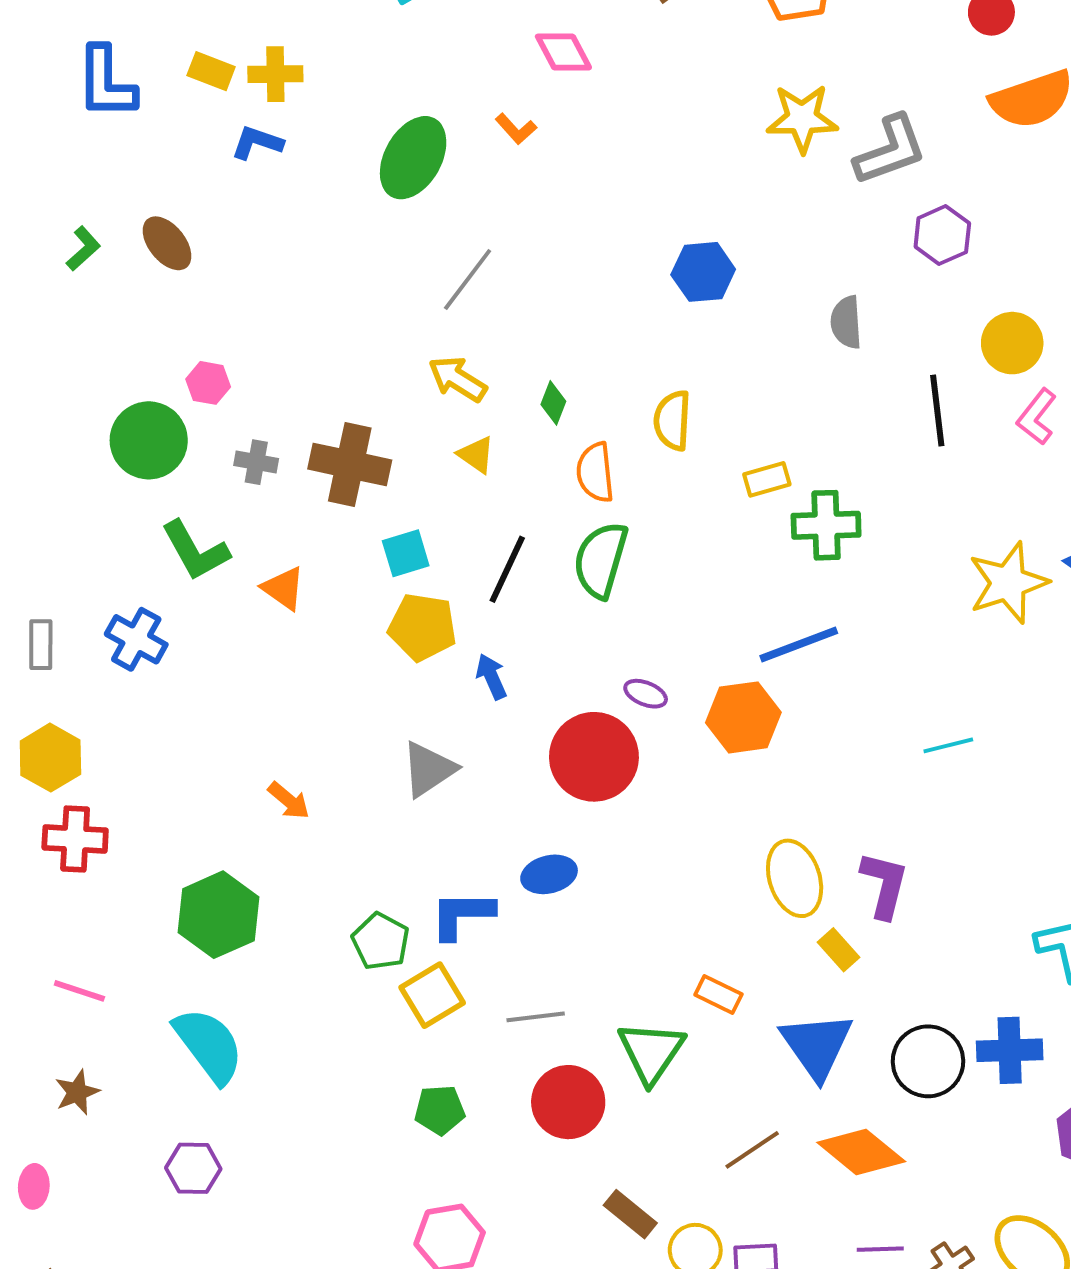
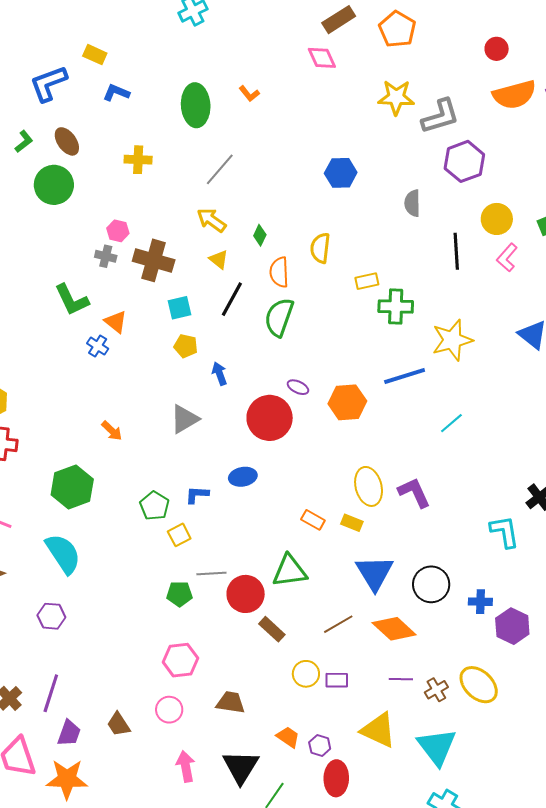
pink diamond: (563, 52) -> (322, 58), moved
yellow cross: (275, 74) -> (138, 160), moved
blue L-shape: (106, 83) -> (48, 84), moved, turned 66
green ellipse: (413, 158) -> (196, 105), turned -36
purple hexagon: (942, 235) -> (464, 161), size x1.4
pink hexagon: (208, 383) -> (118, 231), moved
green circle: (149, 440) -> (54, 185), moved
black line: (507, 569) -> (232, 299), moved
yellow star: (1008, 583) -> (452, 340), moved
yellow pentagon: (422, 627) -> (186, 346), size x0.7
blue cross: (136, 639) -> (98, 346), moved, size x0.7
blue line: (799, 644) -> (405, 376), moved
cyan line: (948, 745) -> (451, 423), turned -30
purple L-shape: (884, 885) -> (414, 493), turned -42
blue L-shape: (462, 915) -> (197, 495), size x0.7
yellow rectangle: (839, 950) -> (352, 523), moved, turned -30
orange rectangle: (718, 994) -> (313, 520), moved
yellow square: (432, 995) -> (179, 535), size x0.7
gray line: (536, 1017) -> (211, 573), moved
blue cross: (1010, 1050) -> (480, 602), moved, size x0.7
green triangle: (651, 1052) -> (290, 571), turned 45
brown rectangle: (630, 1214) -> (272, 629), moved

